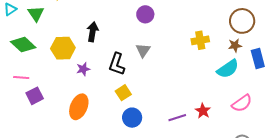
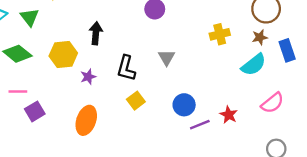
gray triangle: (143, 50) -> (167, 57), moved
blue circle: (132, 118) -> (184, 105), moved

